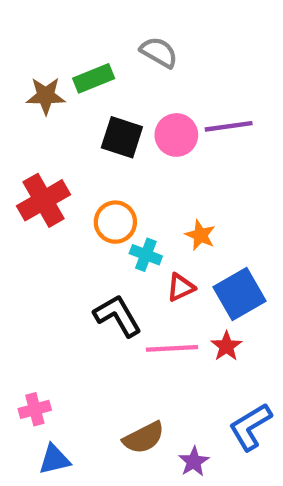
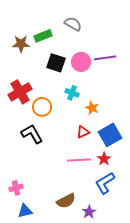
orange circle: (115, 222) -> (42, 107), moved
cyan cross: (146, 255) -> (72, 93), moved
black L-shape: (118, 316) -> (32, 134), moved
blue L-shape: (250, 427) -> (105, 183), moved

